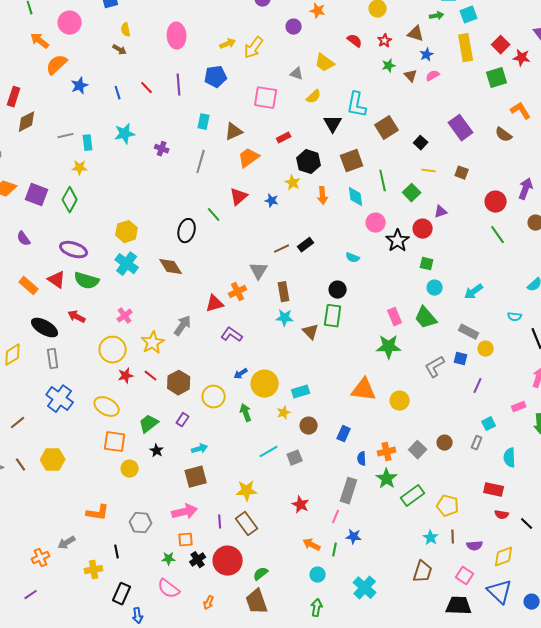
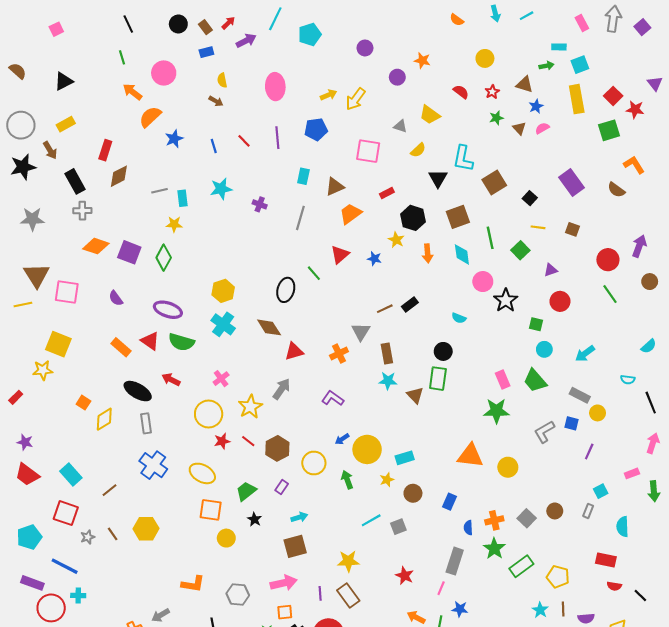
red circle: (423, 229) -> (560, 301), moved
red triangle: (215, 304) -> (294, 351), moved

